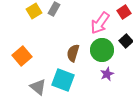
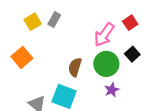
orange square: (22, 56) -> (22, 57), moved

